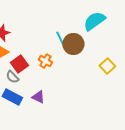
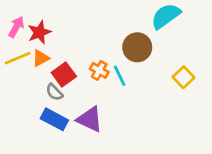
cyan line: (60, 39) -> (120, 76), moved
purple triangle: (38, 97) -> (90, 119), size x1.5

